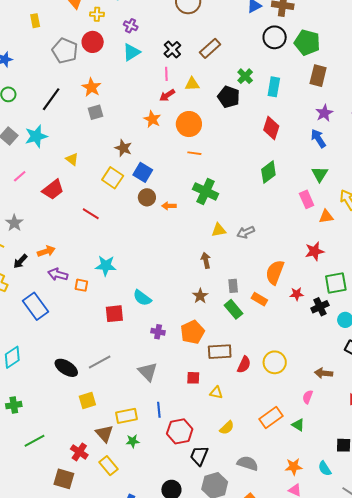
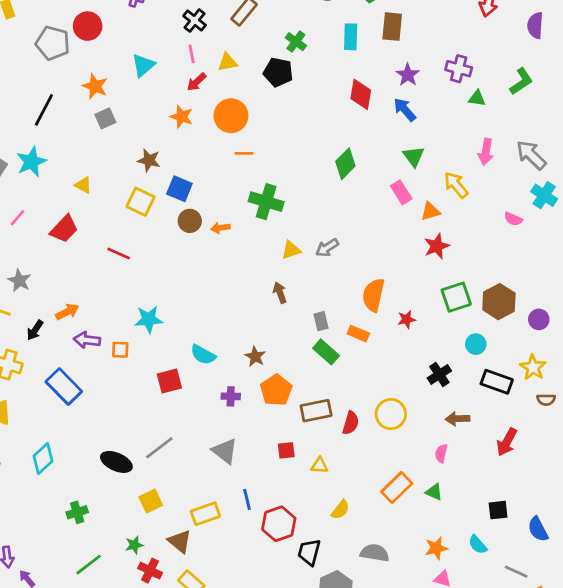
cyan triangle: (131, 52) -> (143, 65), moved
cyan rectangle: (274, 87) -> (351, 37), moved
red diamond: (271, 128) -> (361, 94), moved
red star: (315, 251) -> (437, 246), moved
brown star: (200, 296) -> (255, 357), moved
black cross: (320, 307) -> (439, 374), moved
green cross: (14, 405) -> (77, 512), moved
green star: (133, 441) -> (134, 545), moved

